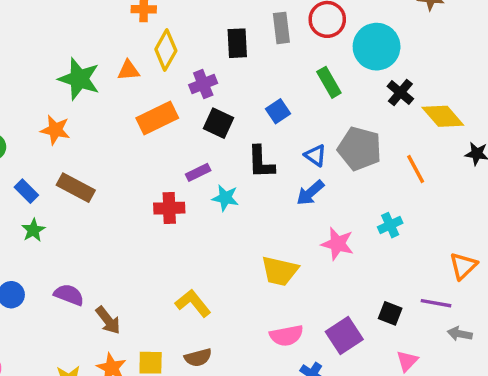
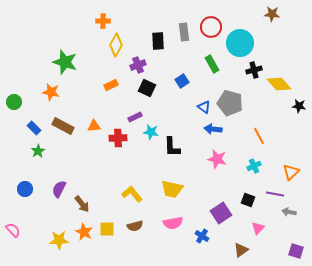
orange triangle: (128, 70) -> (94, 126), moved
black cross: (400, 92) -> (254, 70), turned 35
orange rectangle: (157, 118) -> (111, 85), size x0.6
black L-shape: (261, 162) -> (172, 147), moved
orange line: (416, 169) -> (259, 136), moved
blue arrow: (310, 193) -> (213, 129), moved, turned 48
cyan cross: (390, 225) -> (254, 166), moved
yellow trapezoid: (280, 271) -> (172, 189), moved
purple semicircle: (69, 295) -> (59, 189), turned -84
pink semicircle: (286, 335) -> (173, 223), moved

